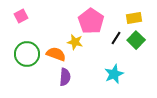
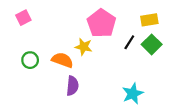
green circle: (27, 54) -> (30, 60), size x0.6
cyan star: (114, 74) -> (133, 94), moved

